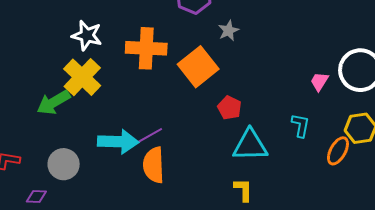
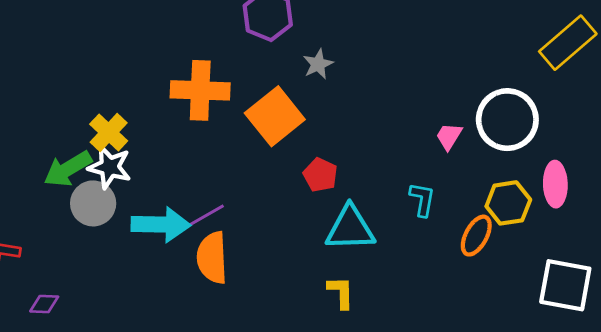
white star: (87, 35) -> (110, 167), moved
yellow cross: (82, 77) -> (109, 133), size x0.7
gray circle: (64, 164) -> (93, 203), moved

